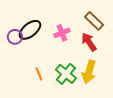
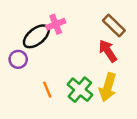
pink cross: (62, 33) -> (56, 24), moved
purple circle: (15, 37) -> (18, 59), moved

